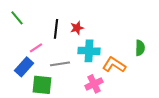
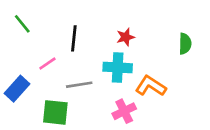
red star: (77, 28) -> (126, 37), moved
green semicircle: (140, 48) -> (185, 44), moved
blue rectangle: (24, 67) -> (17, 89), moved

